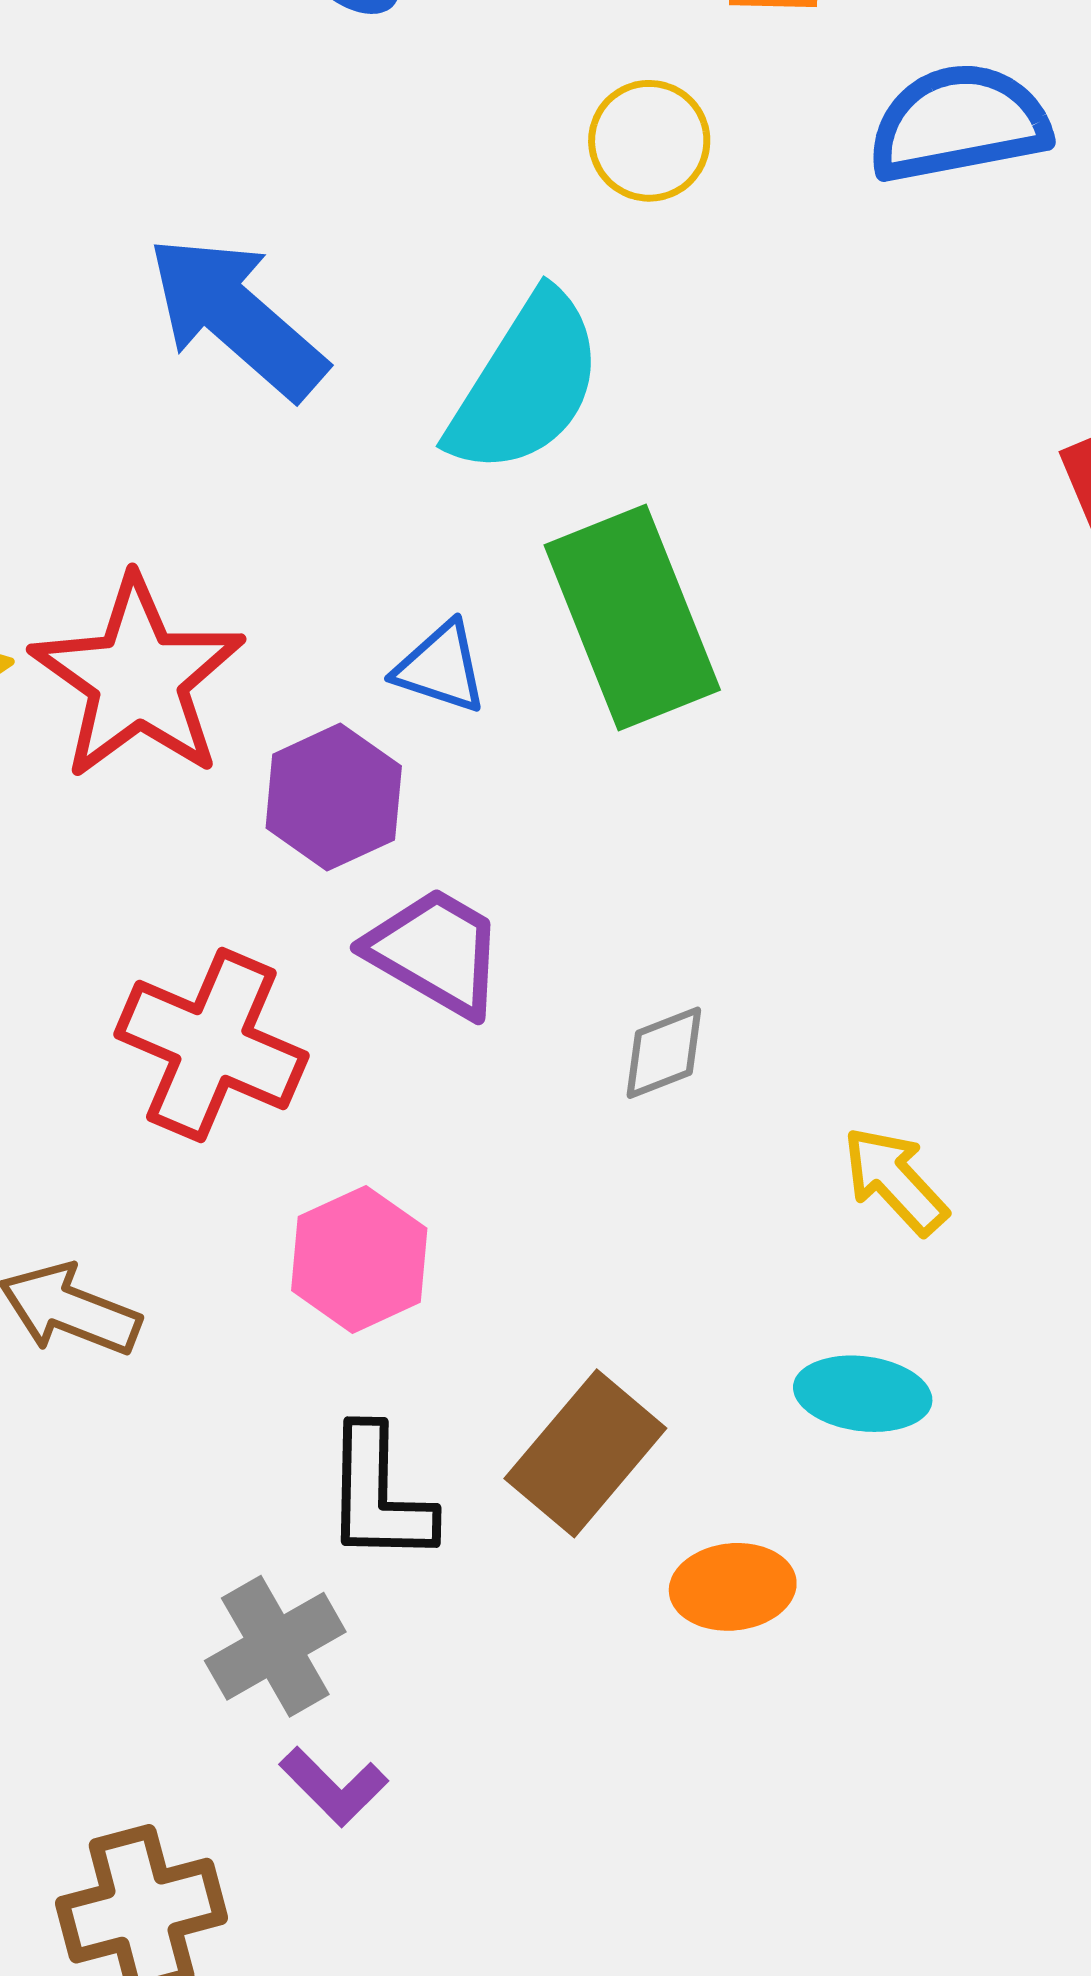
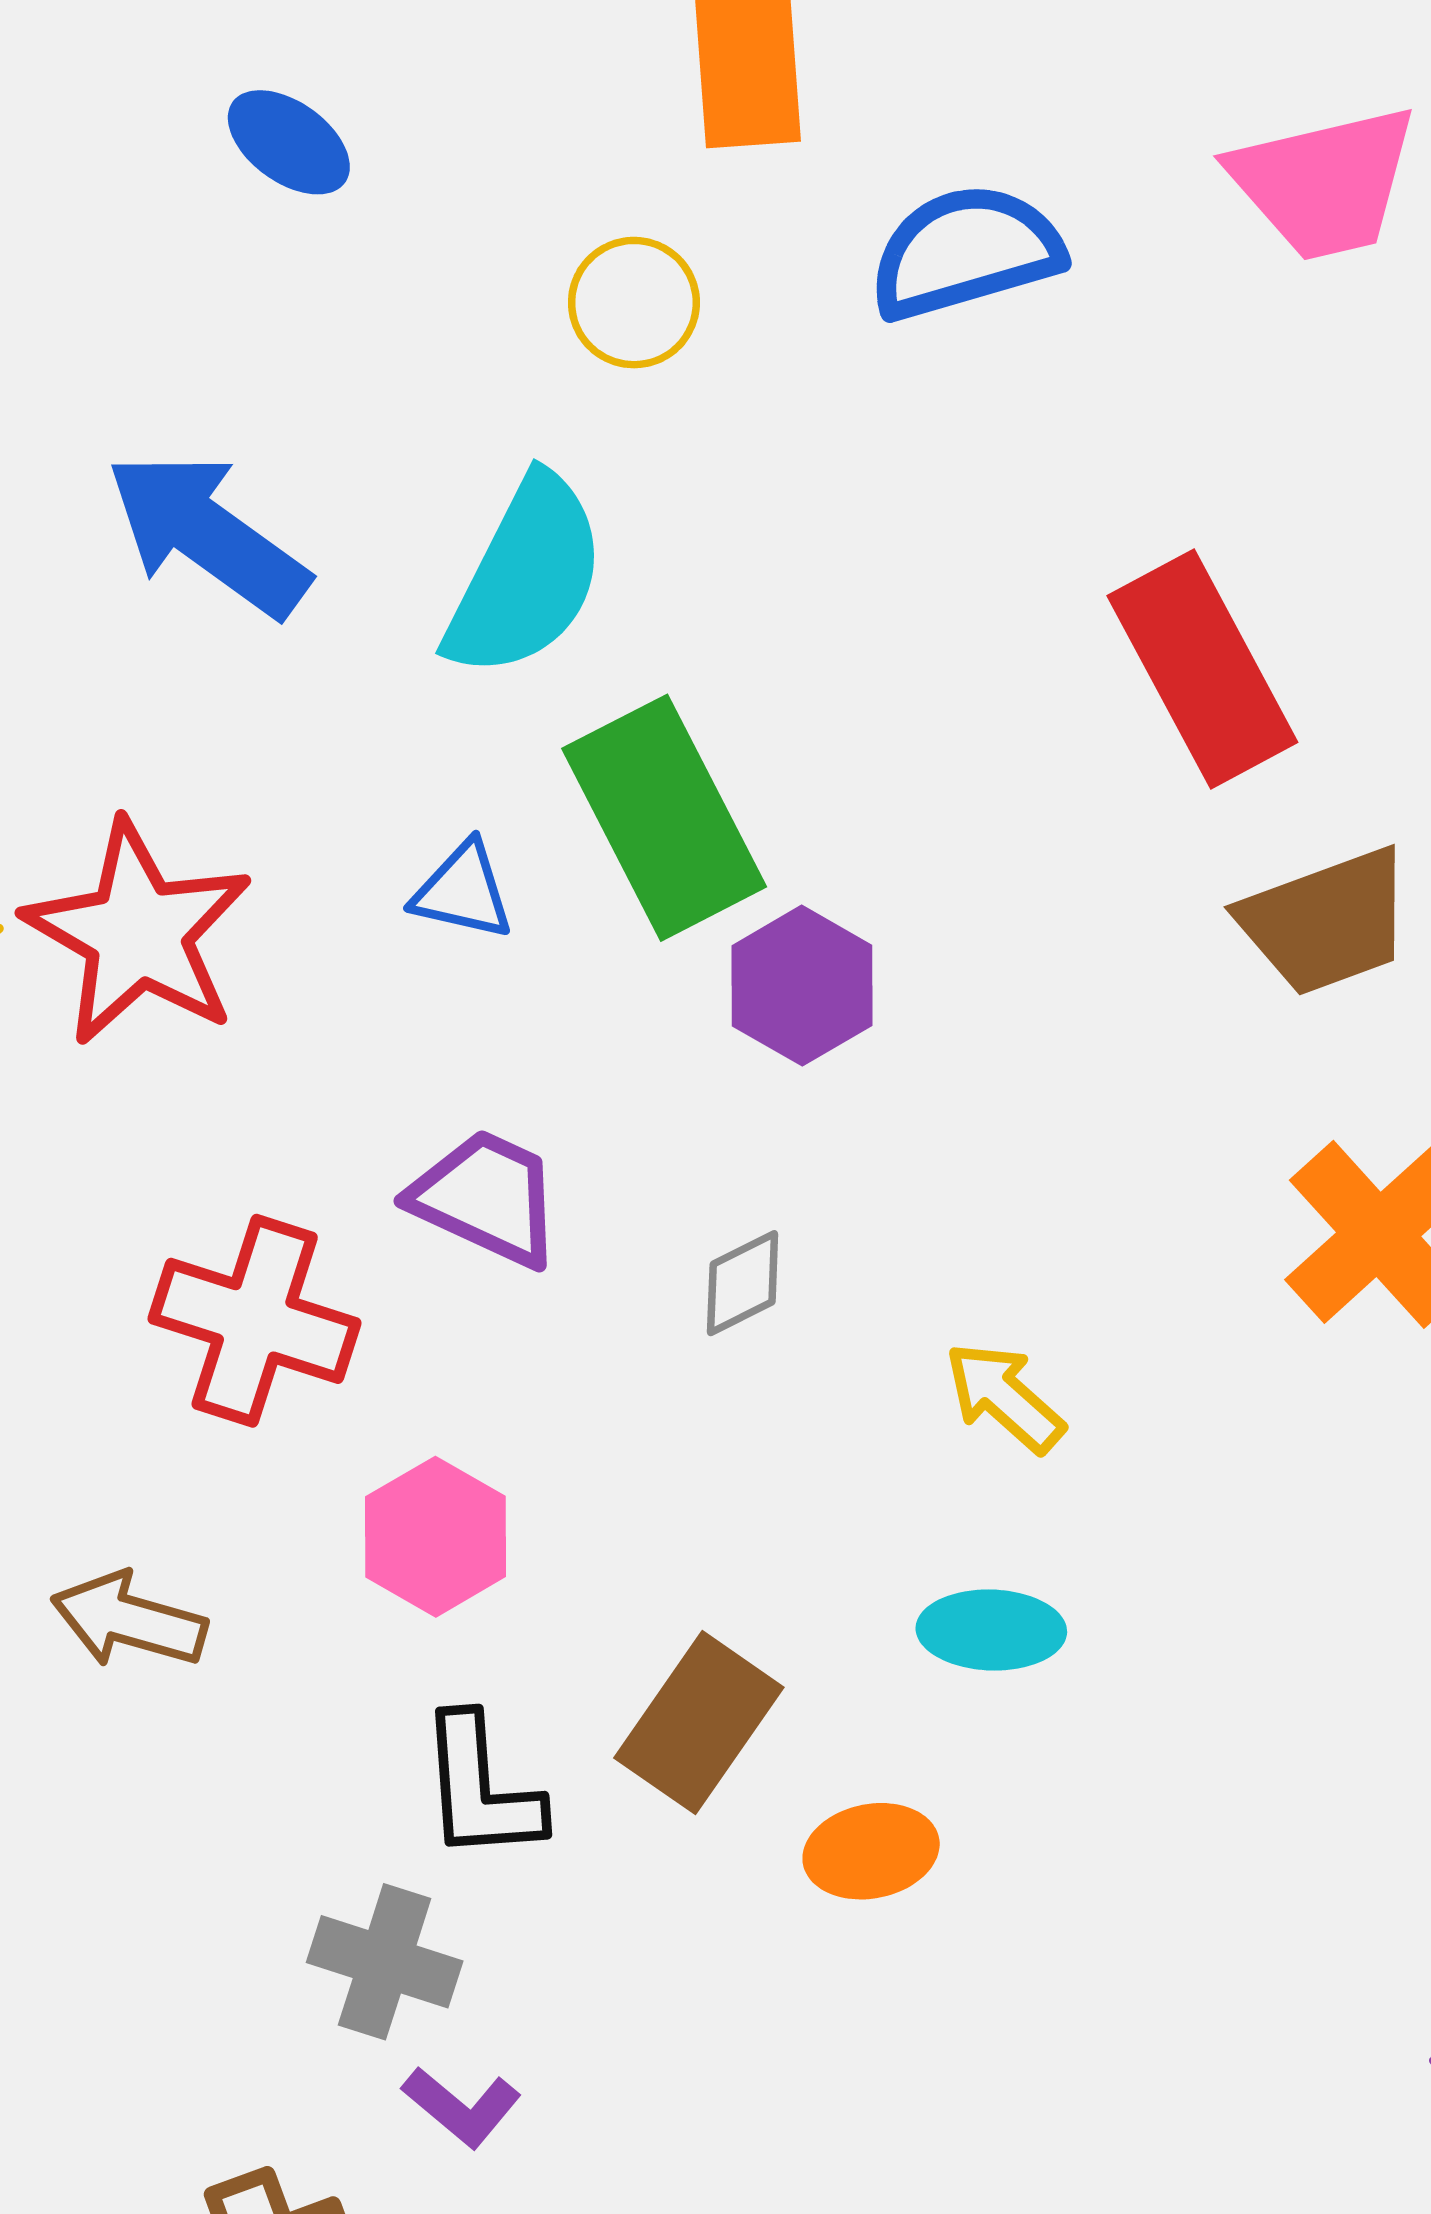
purple hexagon: (334, 797) -> (802, 986), moved
gray cross: (275, 1646) -> (385, 1962), turned -37

